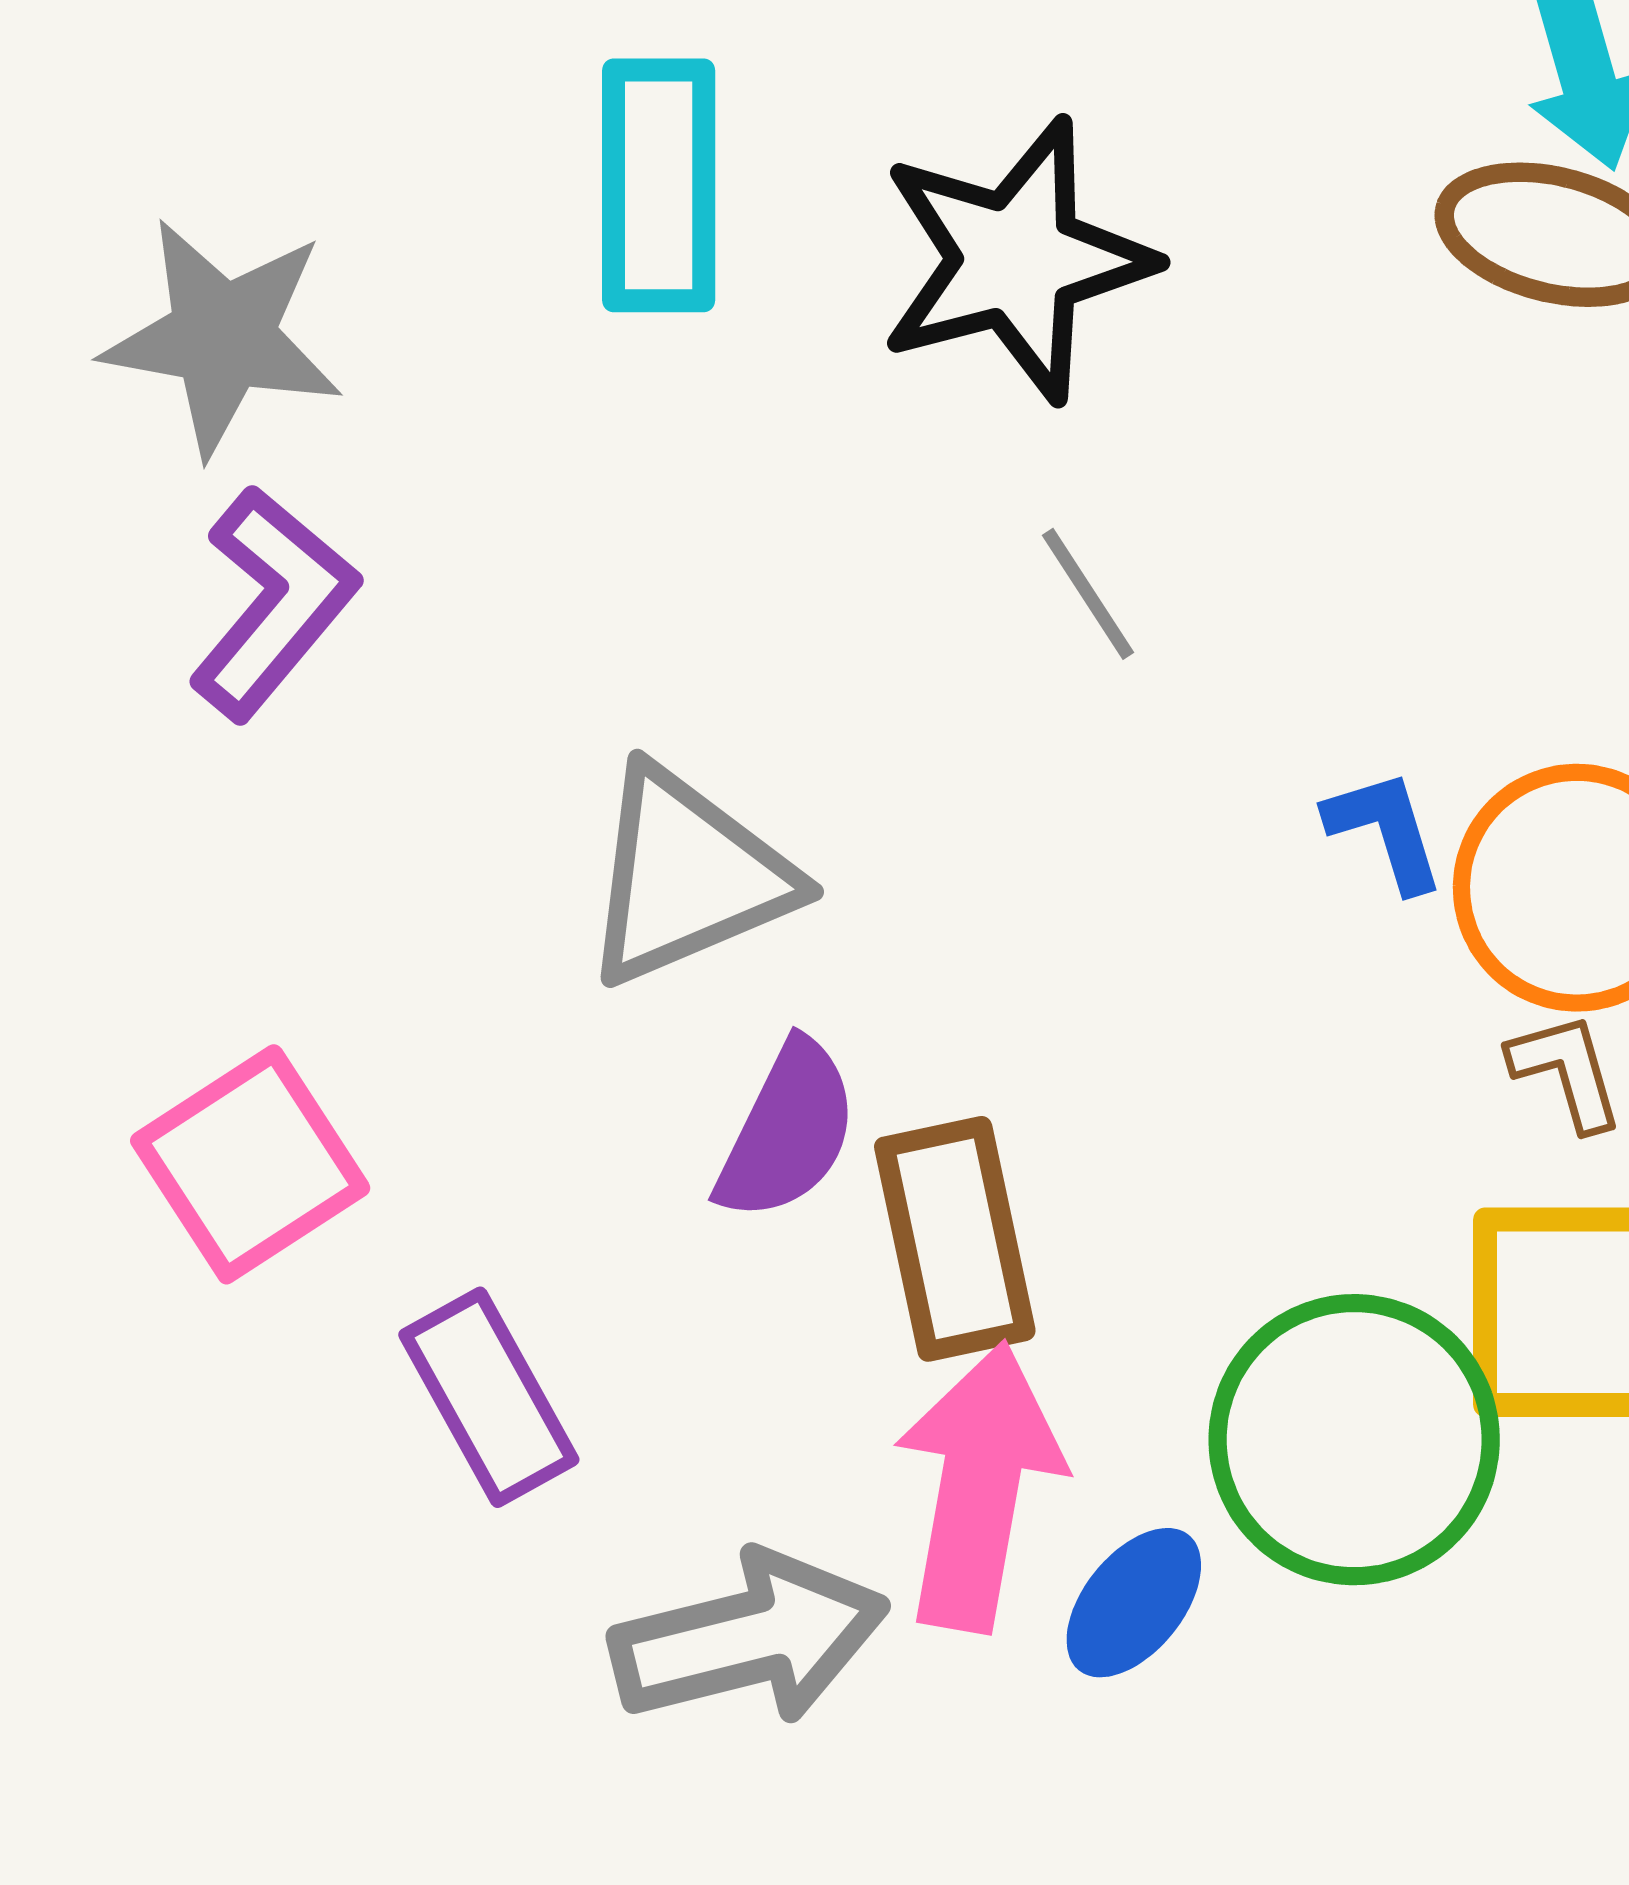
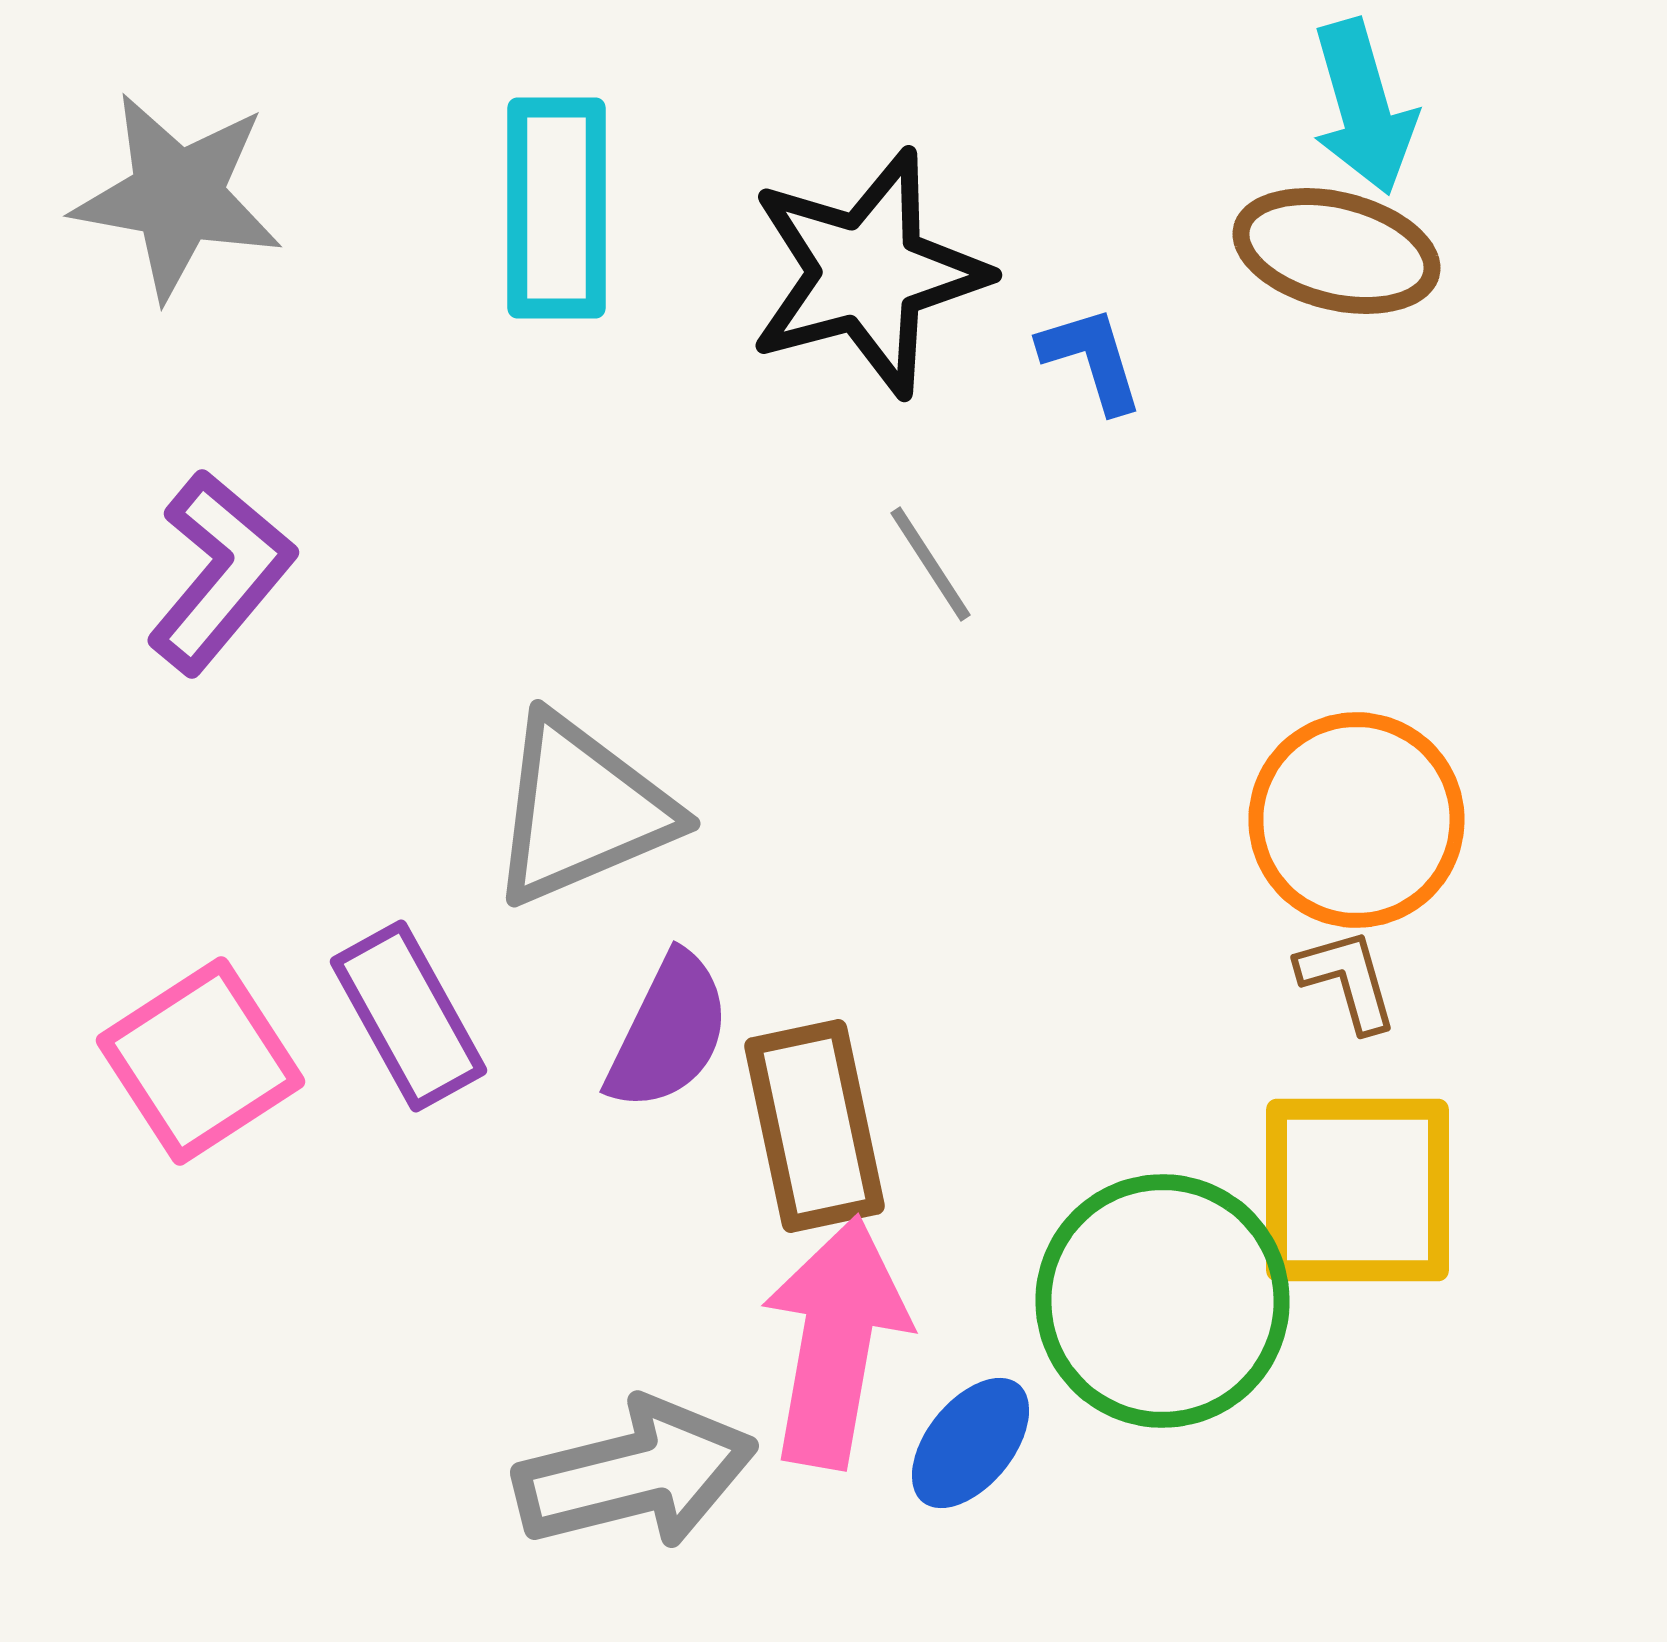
gray star: (223, 337) -> (177, 196), moved
blue L-shape: (1385, 830) -> (1091, 359), moved
purple rectangle: (489, 1397) -> (408, 1016), moved

